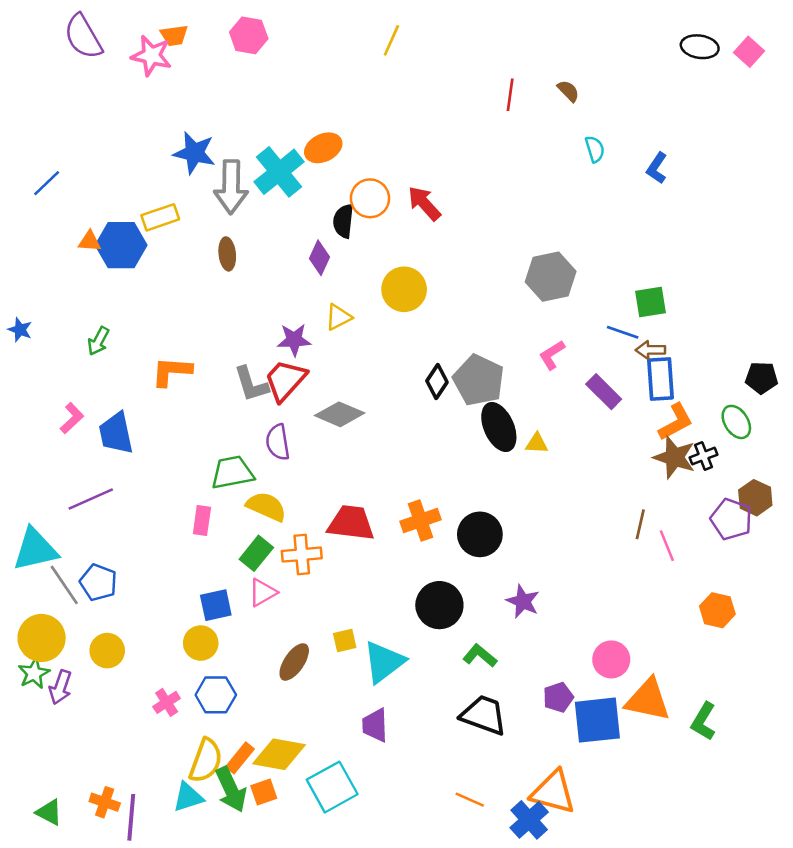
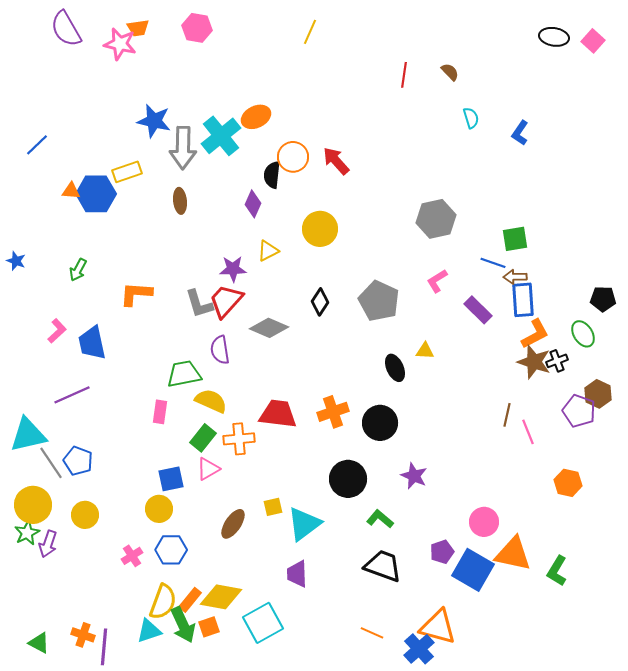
black diamond: (437, 382) -> (320, 302), moved
black ellipse: (499, 427) -> (395, 368), moved, size x0.7
blue square: (597, 720) -> (473, 570), turned 36

